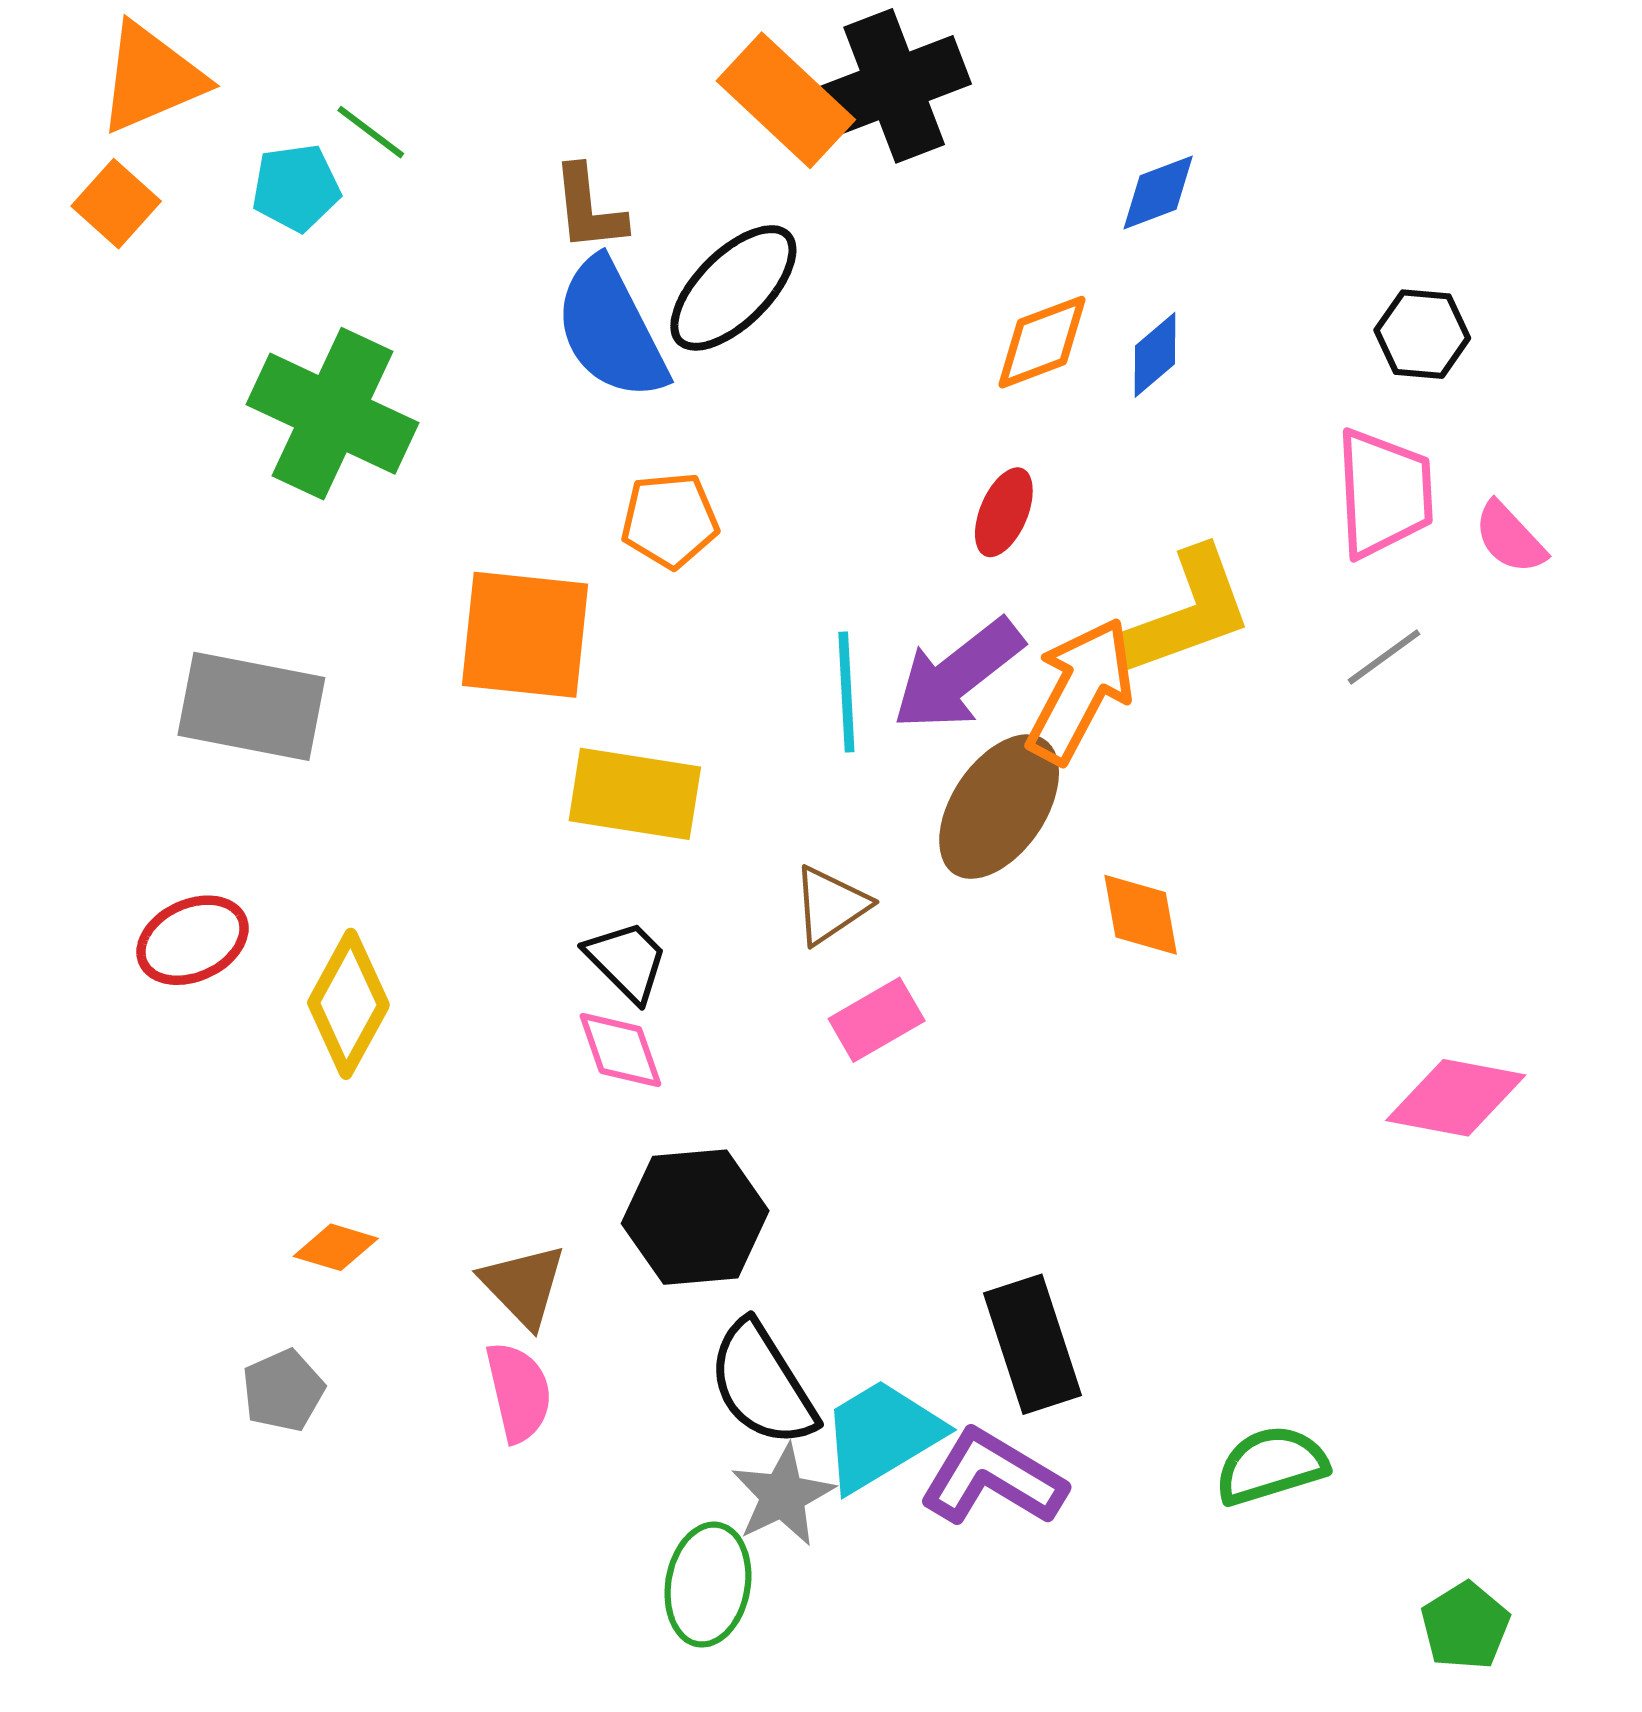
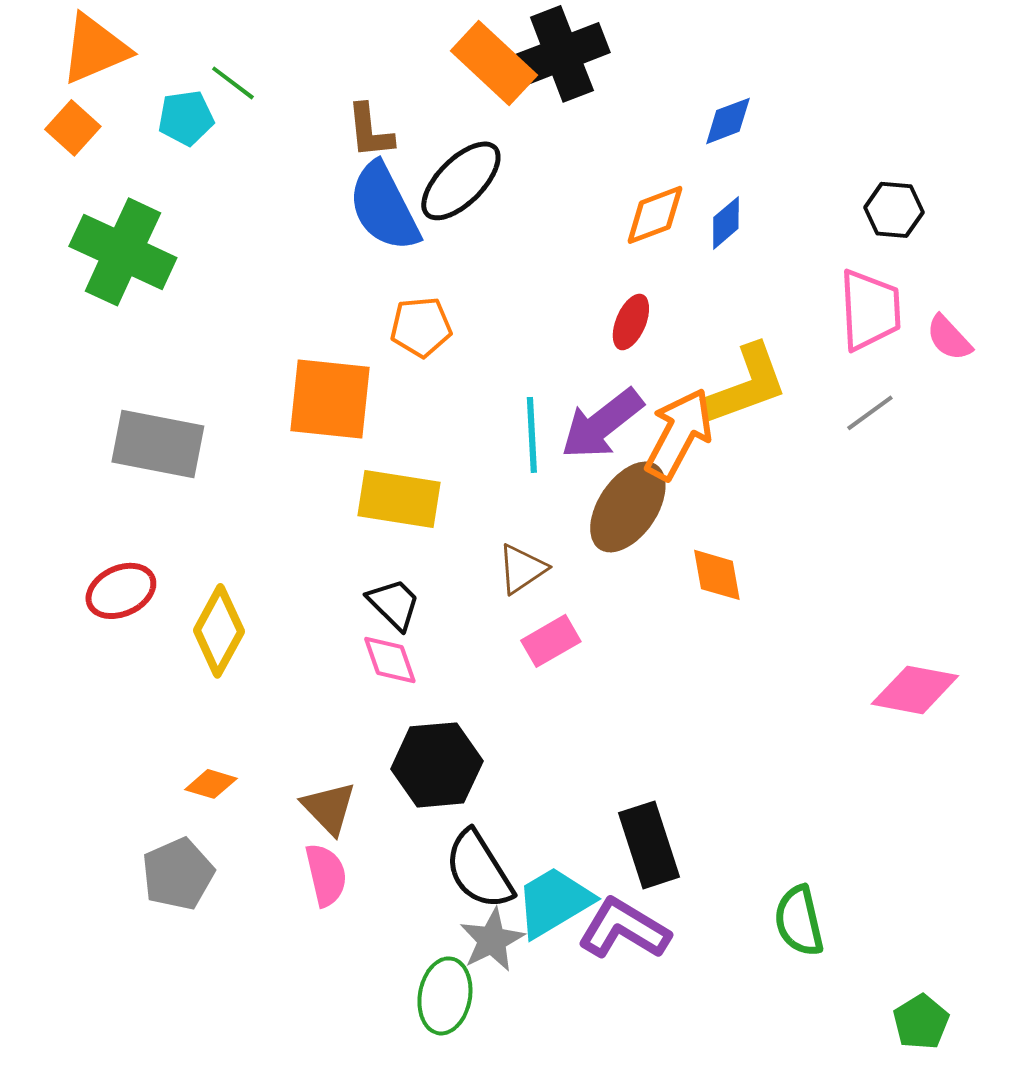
green cross: (332, 414) -> (123, 252), moved
gray pentagon: (283, 1390) -> (178, 874), size x1.4
green semicircle: (1271, 1465) -> (799, 921), turned -86

